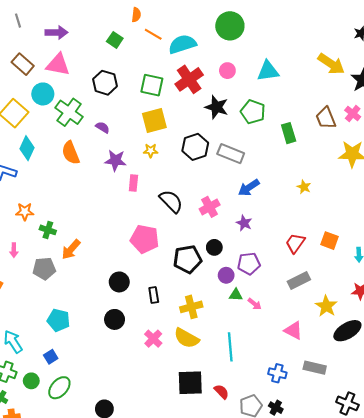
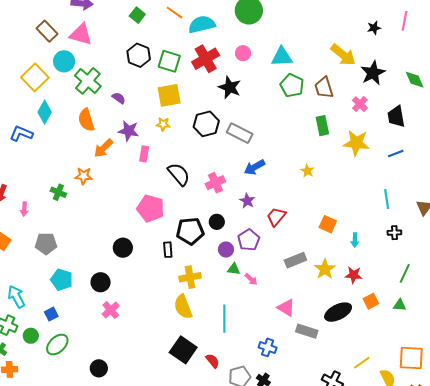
black hexagon: (105, 83) -> (139, 55), moved
green pentagon: (253, 112) -> (292, 86), moved
brown trapezoid: (326, 118) -> (324, 88), moved
green rectangle: (289, 133) -> (322, 126), moved
orange star: (25, 212) -> (84, 176), moved
red trapezoid: (295, 243) -> (276, 217), moved
orange arrow: (71, 249) -> (103, 148), moved
purple pentagon: (249, 264) -> (249, 240), turned -30
gray pentagon: (44, 268) -> (46, 244), moved
black rectangle: (154, 295) -> (168, 250), moved
yellow star: (326, 306) -> (325, 269), moved
black circle: (115, 319) -> (101, 282), moved
yellow semicircle: (186, 338) -> (183, 307), turned 35
pink cross: (153, 339) -> (111, 310), moved
gray rectangle: (315, 368) -> (307, 331), moved
black square: (190, 383) -> (183, 350), turned 32

